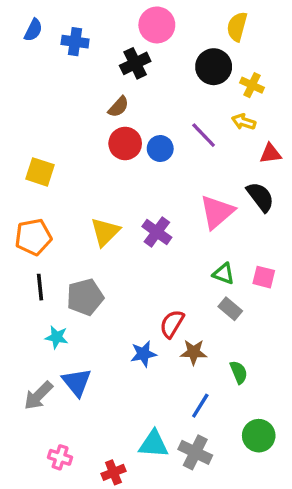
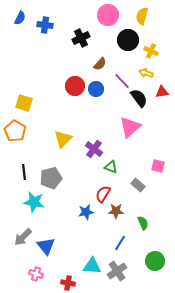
pink circle: (157, 25) -> (108, 15), moved
brown semicircle: (118, 107) -> (100, 64), moved
black semicircle: (260, 197) -> (139, 98), moved
purple cross: (157, 232) -> (94, 149), moved
orange pentagon: (33, 237) -> (15, 131), moved, turned -30
green triangle: (224, 274) -> (111, 167), moved
cyan star: (57, 337) -> (34, 202), size x1.5
blue triangle: (77, 382) -> (46, 246), moved
gray cross: (195, 452) -> (117, 271), turned 30
red cross: (113, 472) -> (68, 283), turned 32

